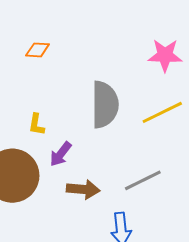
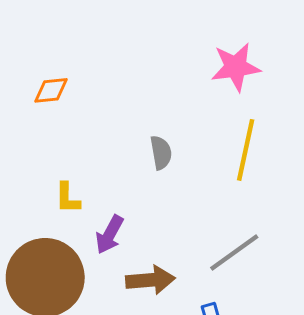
gray semicircle: (105, 105) -> (161, 153), size x0.5
yellow line: (162, 112) -> (246, 150), turned -42

